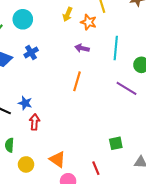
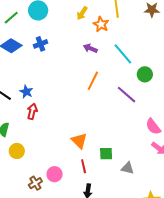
cyan line: (116, 48) -> (123, 54), turned -55
orange line: (77, 81) -> (93, 81), moved
green square: (116, 143) -> (106, 154), moved
orange triangle: (57, 159) -> (79, 141), moved

